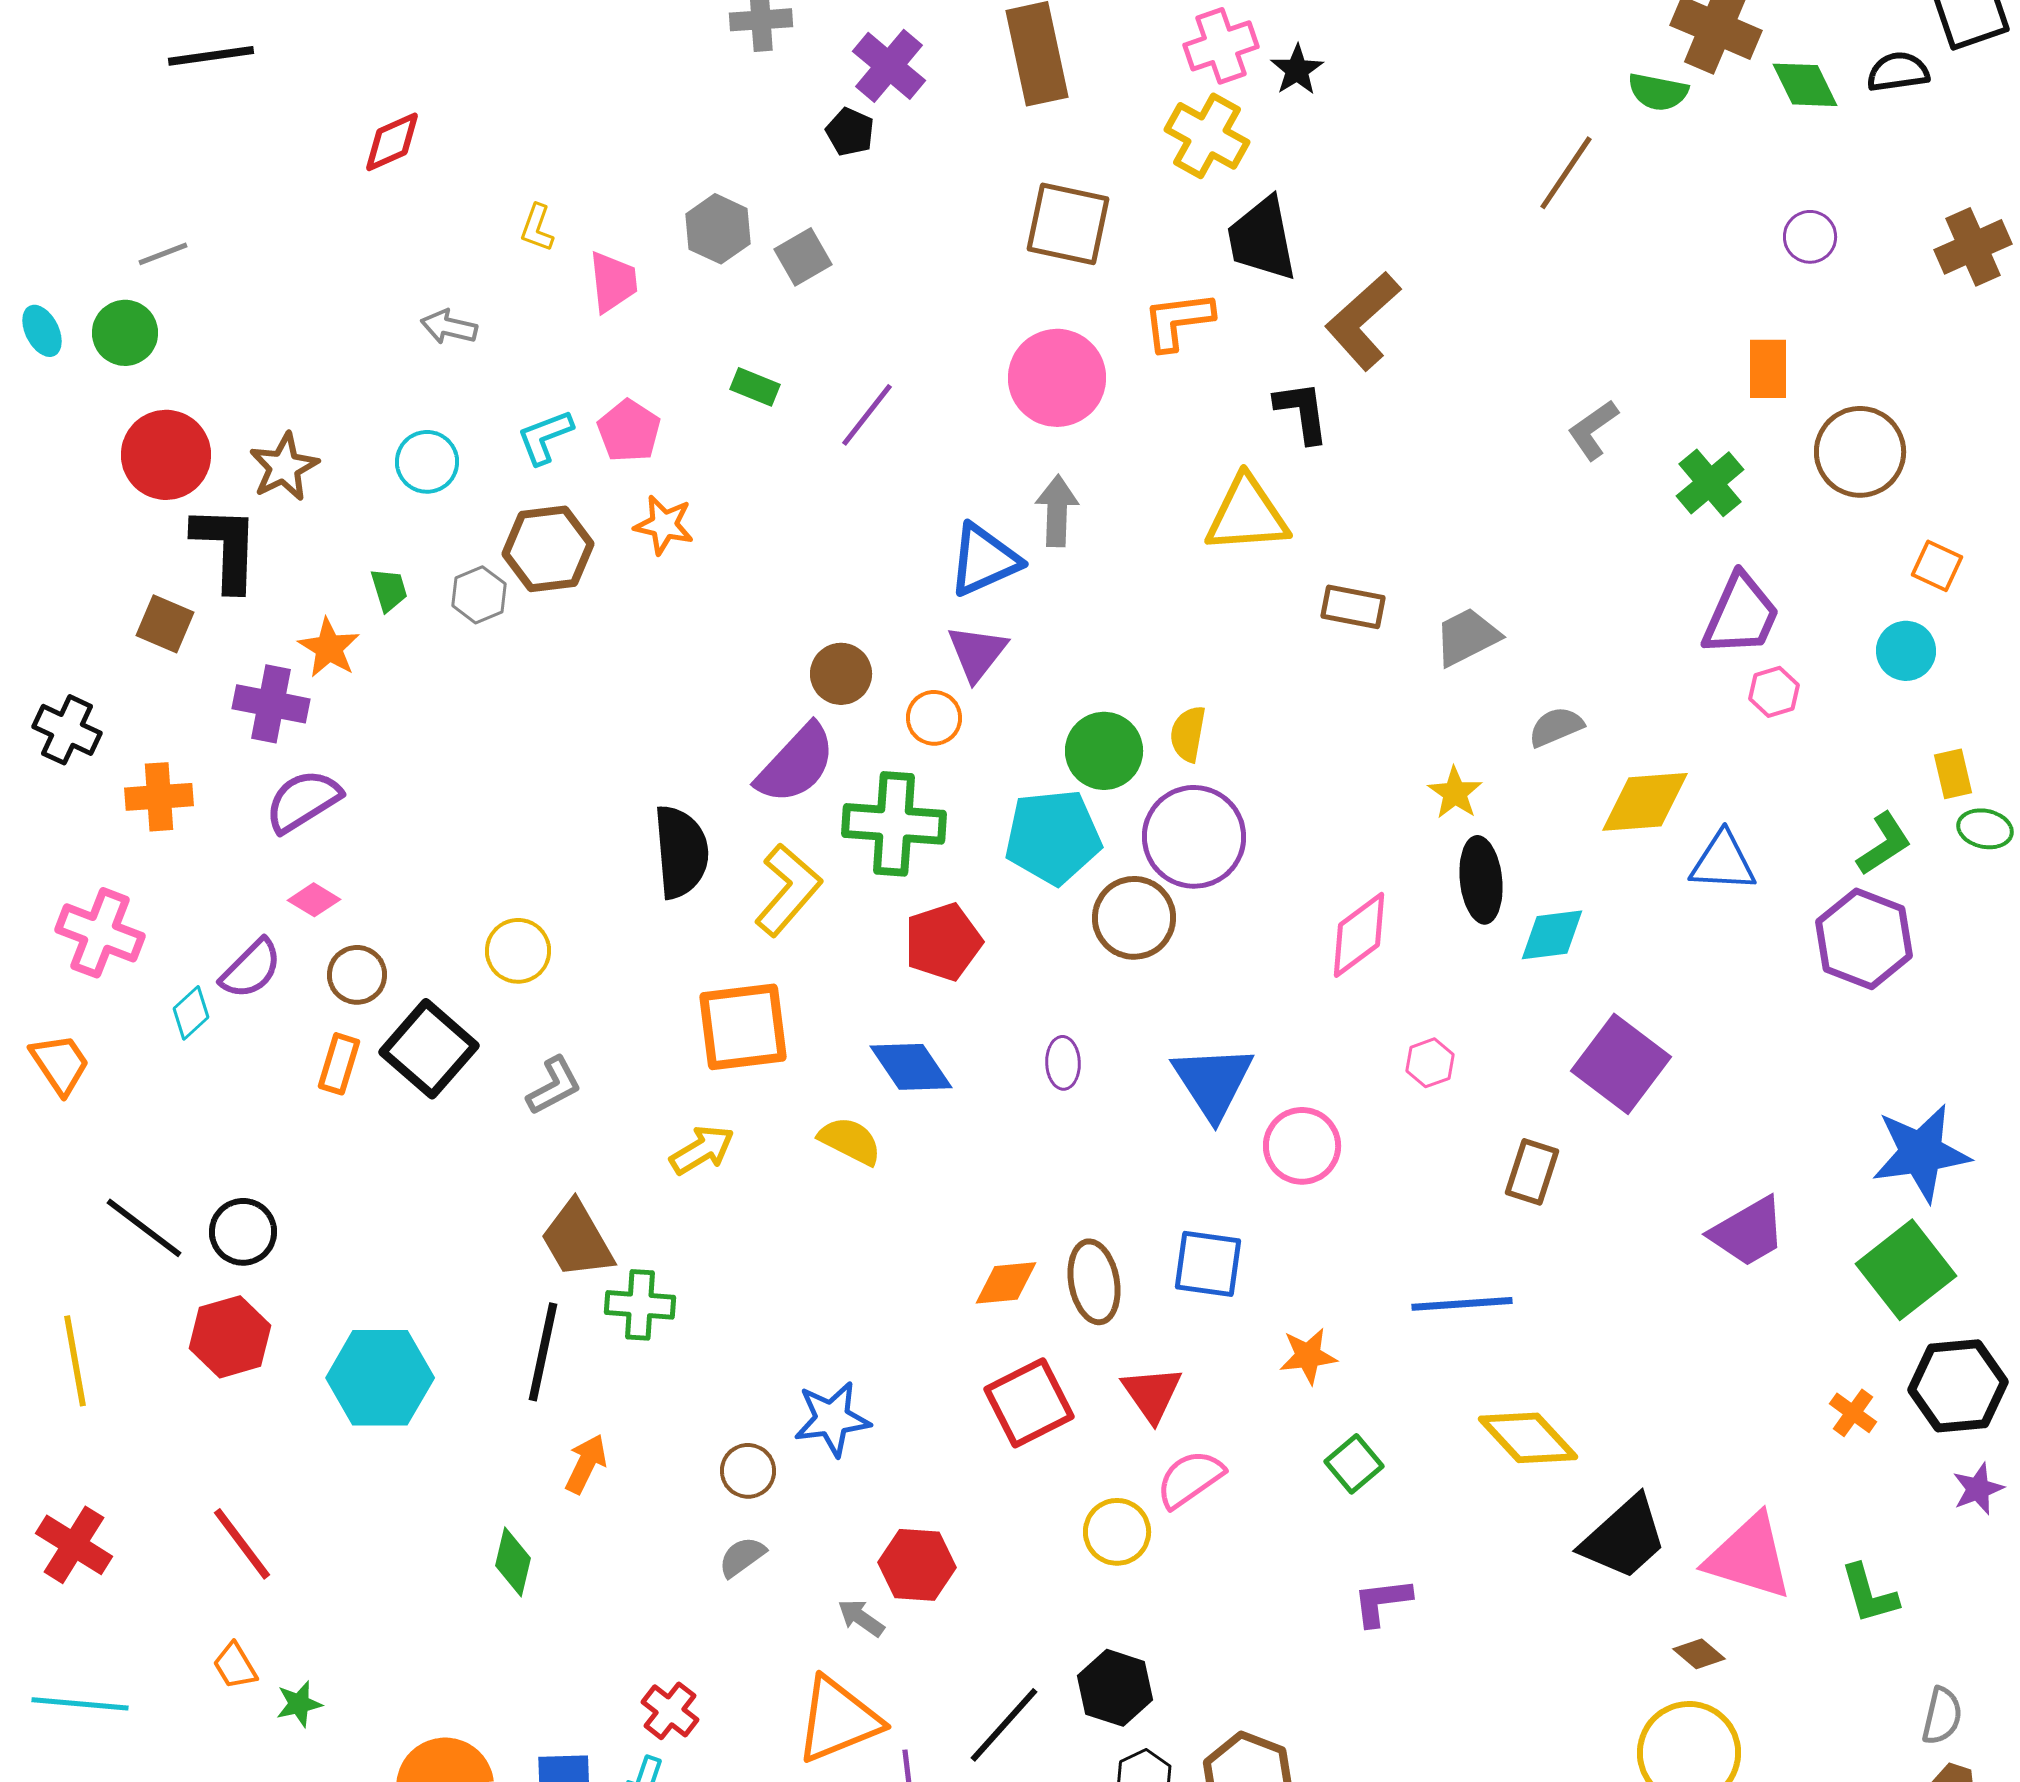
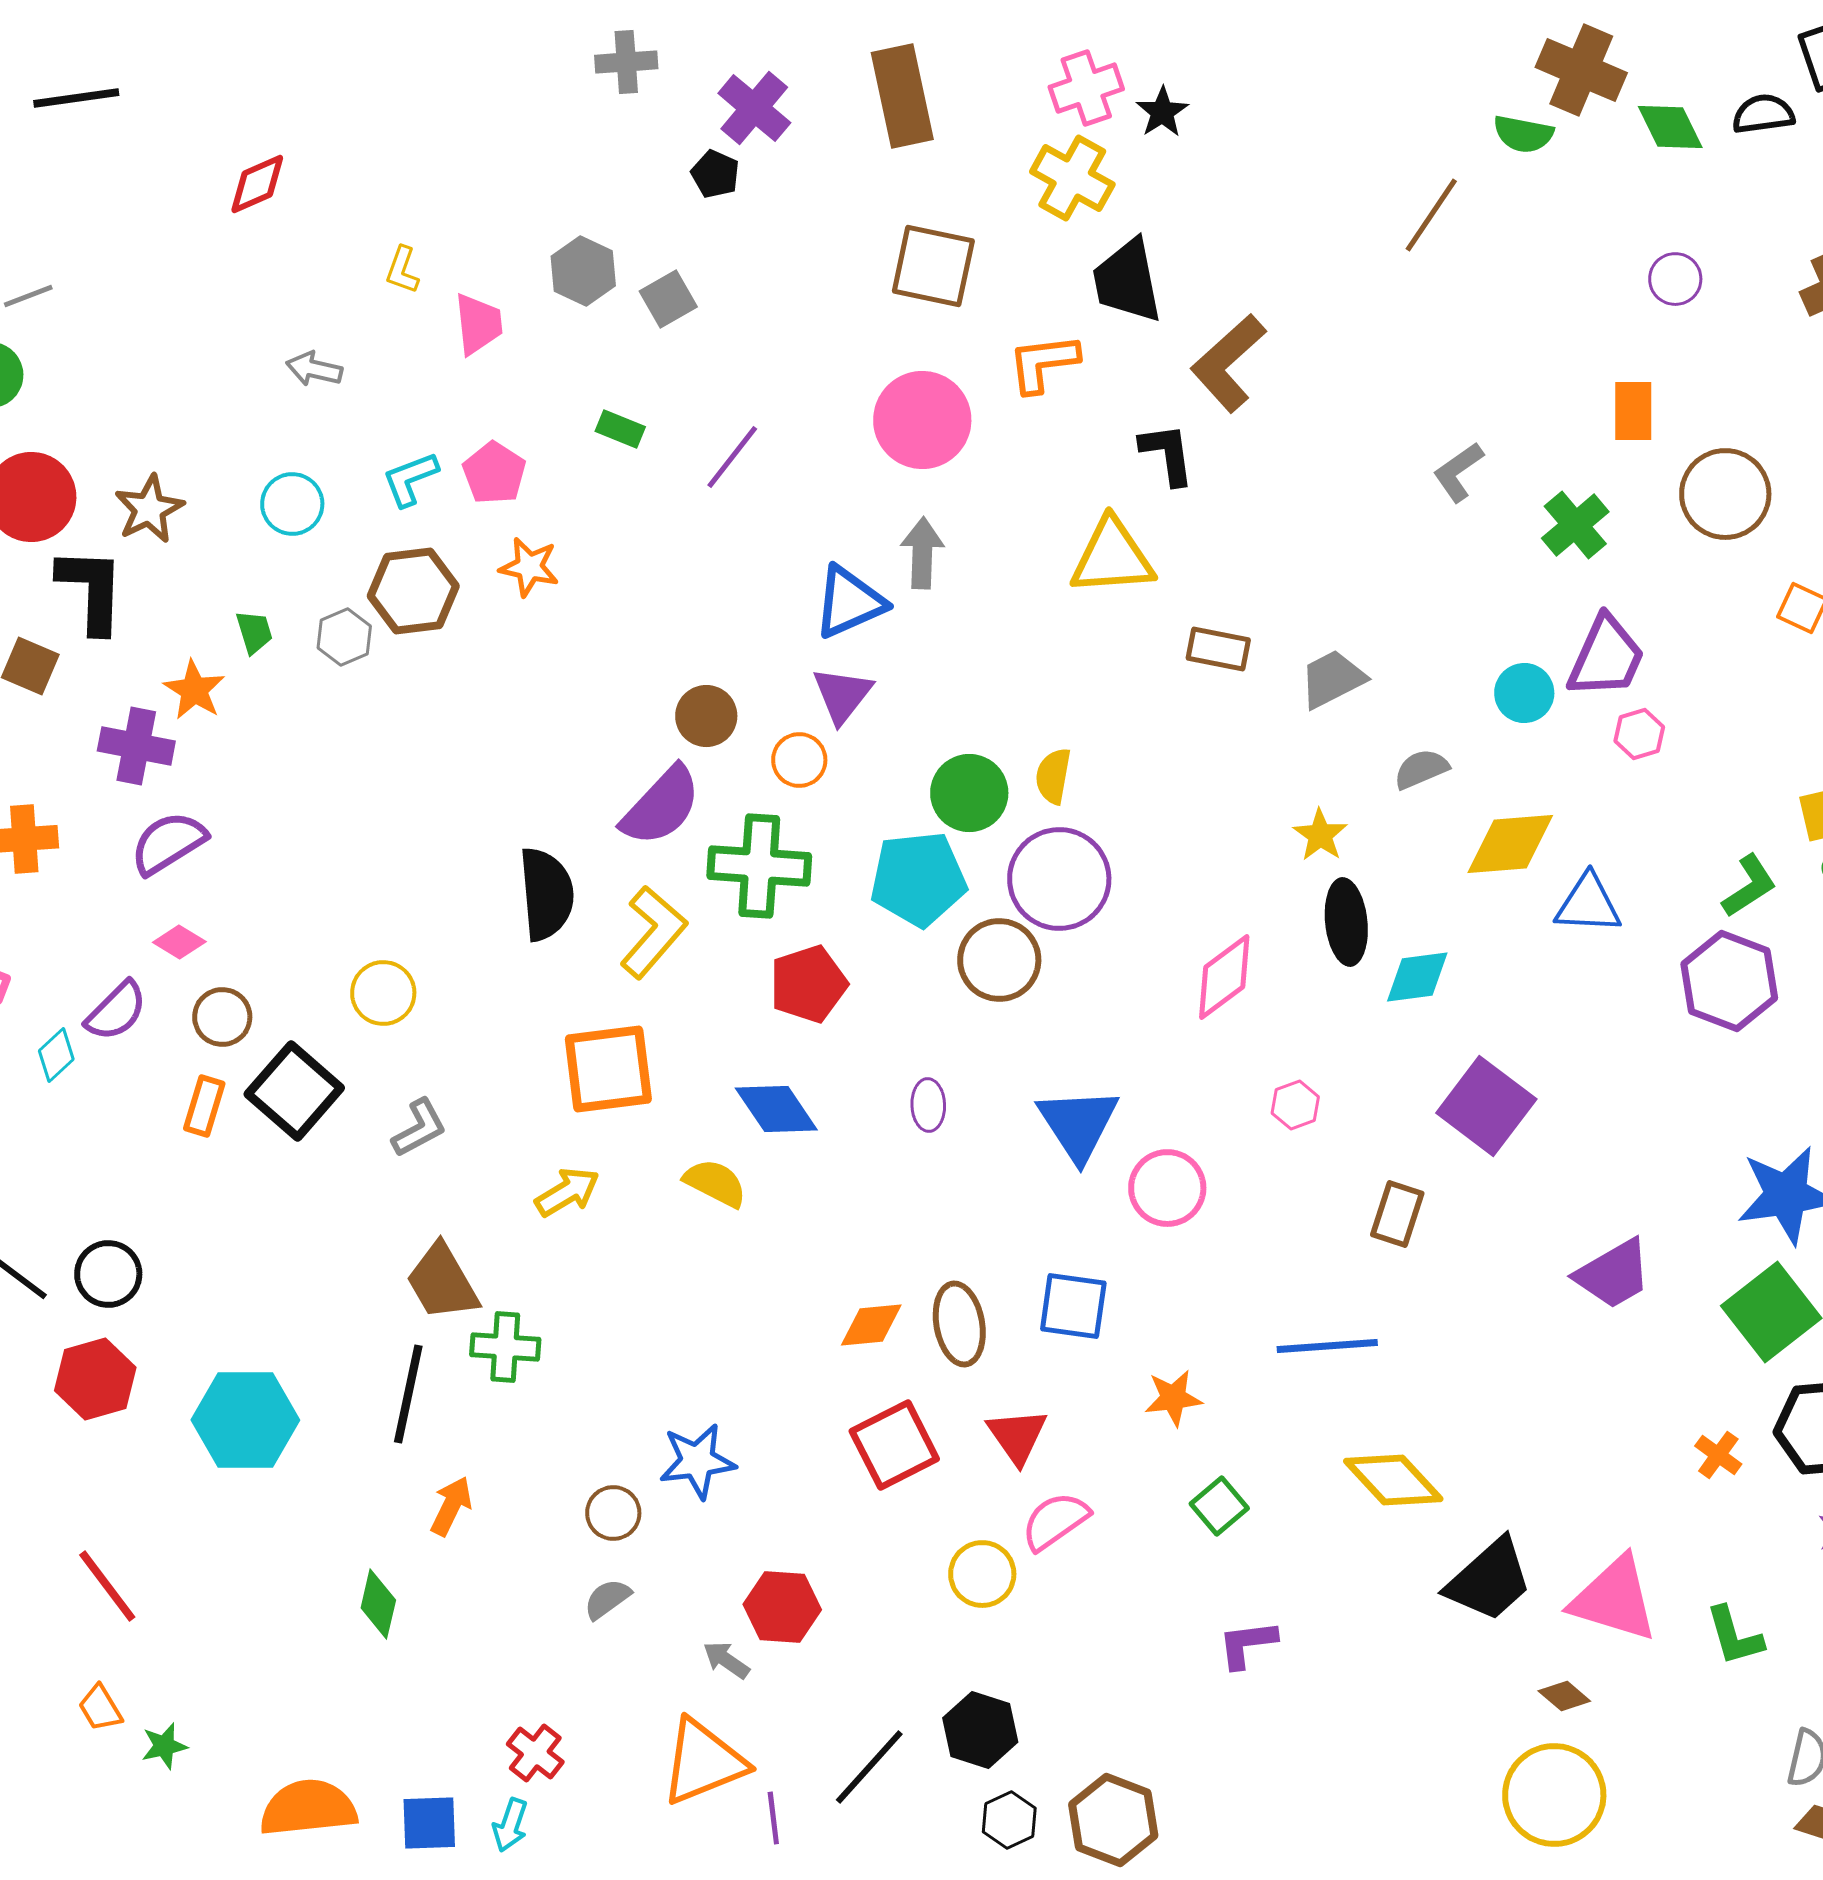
cyan circle: (1906, 651) -> (1524, 693), moved

